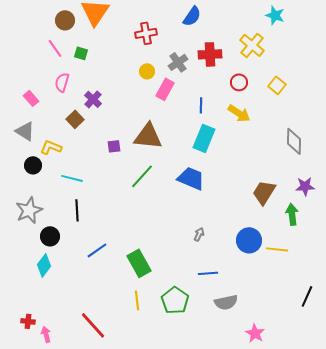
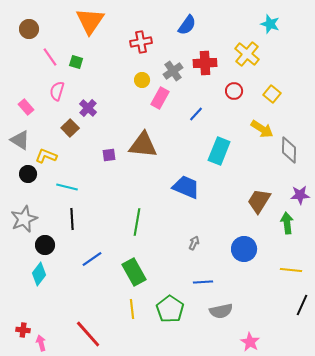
brown circle: (65, 20) -> (29, 29), moved
blue line: (201, 105) -> (196, 114), turned 42
yellow arrow: (239, 113) -> (262, 129), moved
cyan rectangle: (204, 138) -> (219, 151), moved
green line: (142, 176) -> (137, 222), moved, turned -32
yellow line: (277, 249) -> (291, 270), moved

